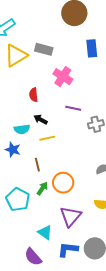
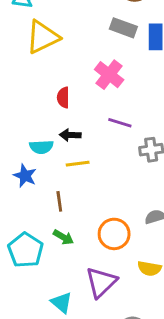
gray rectangle: (44, 49) -> (123, 28), moved
black arrow: (41, 119) -> (70, 135), turned -32
orange circle: (63, 183) -> (114, 234), moved
green arrow: (42, 188) -> (63, 237), turned 80

